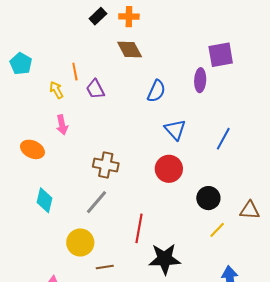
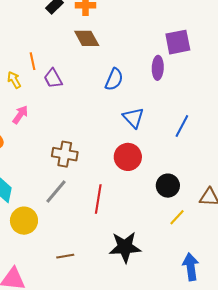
pink arrow: (62, 125) -> (20, 115), turned -132
red line: (139, 228) -> (98, 199), moved
yellow circle: (80, 242) -> (24, 221), moved

